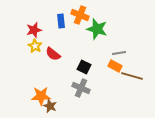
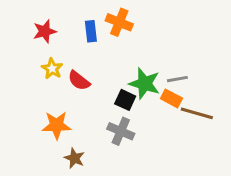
green star: (97, 29) -> (145, 84), moved
red star: (34, 30) -> (45, 31), moved
orange star: (41, 96) -> (57, 125), moved

